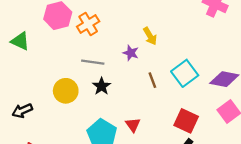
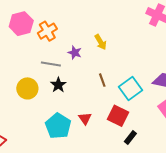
purple star: (131, 53) -> (75, 53), moved
cyan square: (185, 73) -> (130, 89), moved
red square: (186, 121) -> (118, 116), moved

